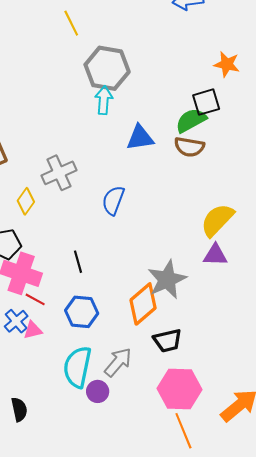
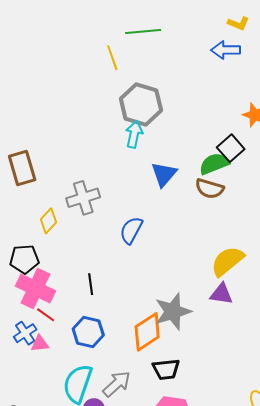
black square: (206, 102) -> (231, 148), turned -32
blue triangle: (140, 138) -> (164, 174), turned -48

